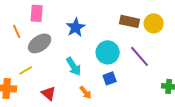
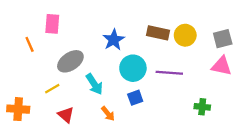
blue star: (76, 27) -> (114, 40), moved
gray ellipse: (40, 43) -> (70, 61), moved
purple line: (140, 56) -> (169, 73), turned -45
yellow line: (26, 70) -> (52, 89), moved

